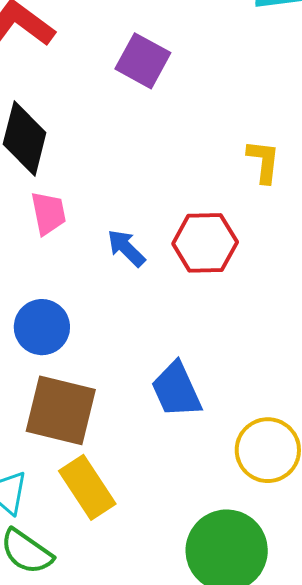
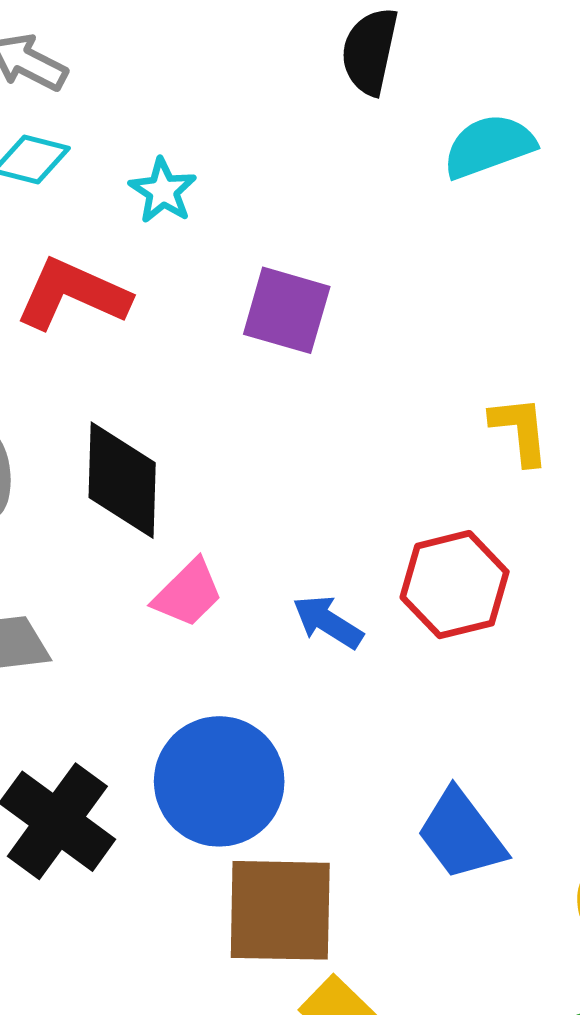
pink trapezoid: (48, 213) -> (188, 593), turned 69
blue circle: (42, 327) -> (219, 781), size x1.4

